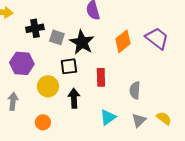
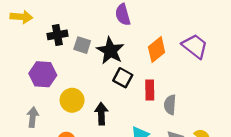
black square: (69, 66) -> (123, 78), moved, turned 36
red rectangle: (101, 77) -> (150, 90), moved

